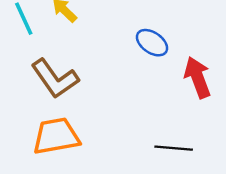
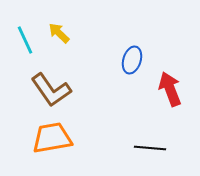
blue ellipse: (152, 43) -> (132, 60), turned 72

